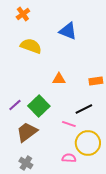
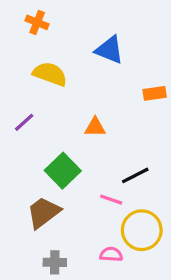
orange cross: (23, 14) -> (37, 22), turned -32
orange rectangle: (96, 81) -> (155, 93), moved
purple line: (15, 105) -> (24, 122), moved
gray cross: (26, 163) -> (55, 262), moved, turned -32

